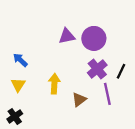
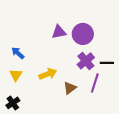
black line: (121, 71) -> (107, 63), turned 64
yellow arrow: (54, 84) -> (48, 74), turned 66
purple line: (107, 94) -> (95, 83), turned 30

